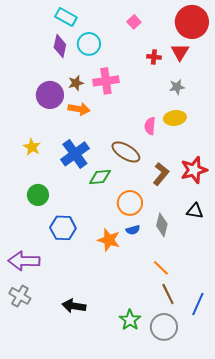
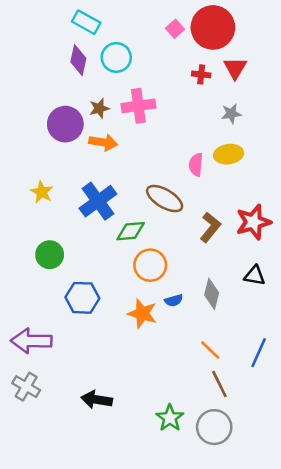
red circle: (192, 22) -> (213, 27), moved
orange circle: (130, 203) -> (150, 265), moved
blue line: (198, 304) -> (259, 353), moved

